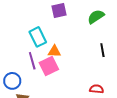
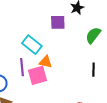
green semicircle: (96, 17) -> (93, 35), turned -30
cyan rectangle: (38, 37) -> (32, 45), turned -36

